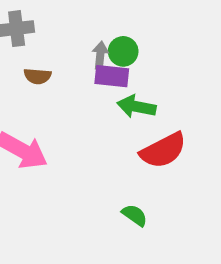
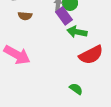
purple rectangle: (112, 76) -> (64, 16), turned 48

